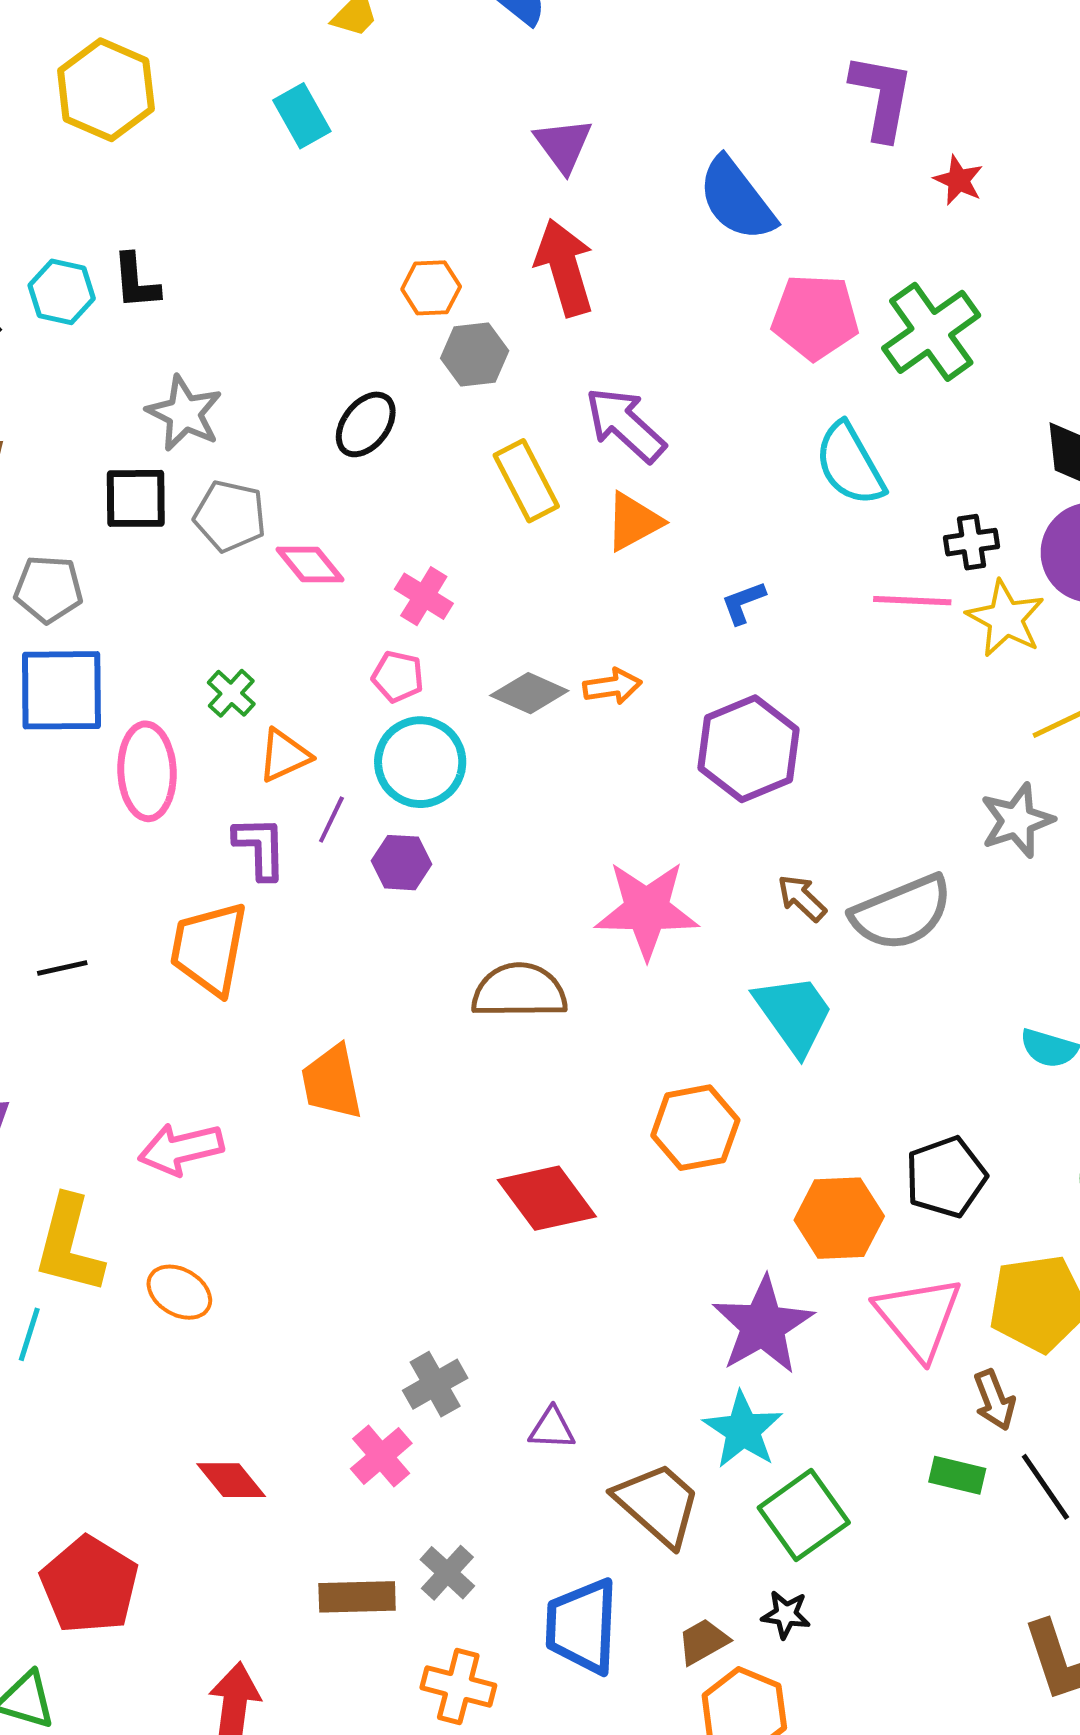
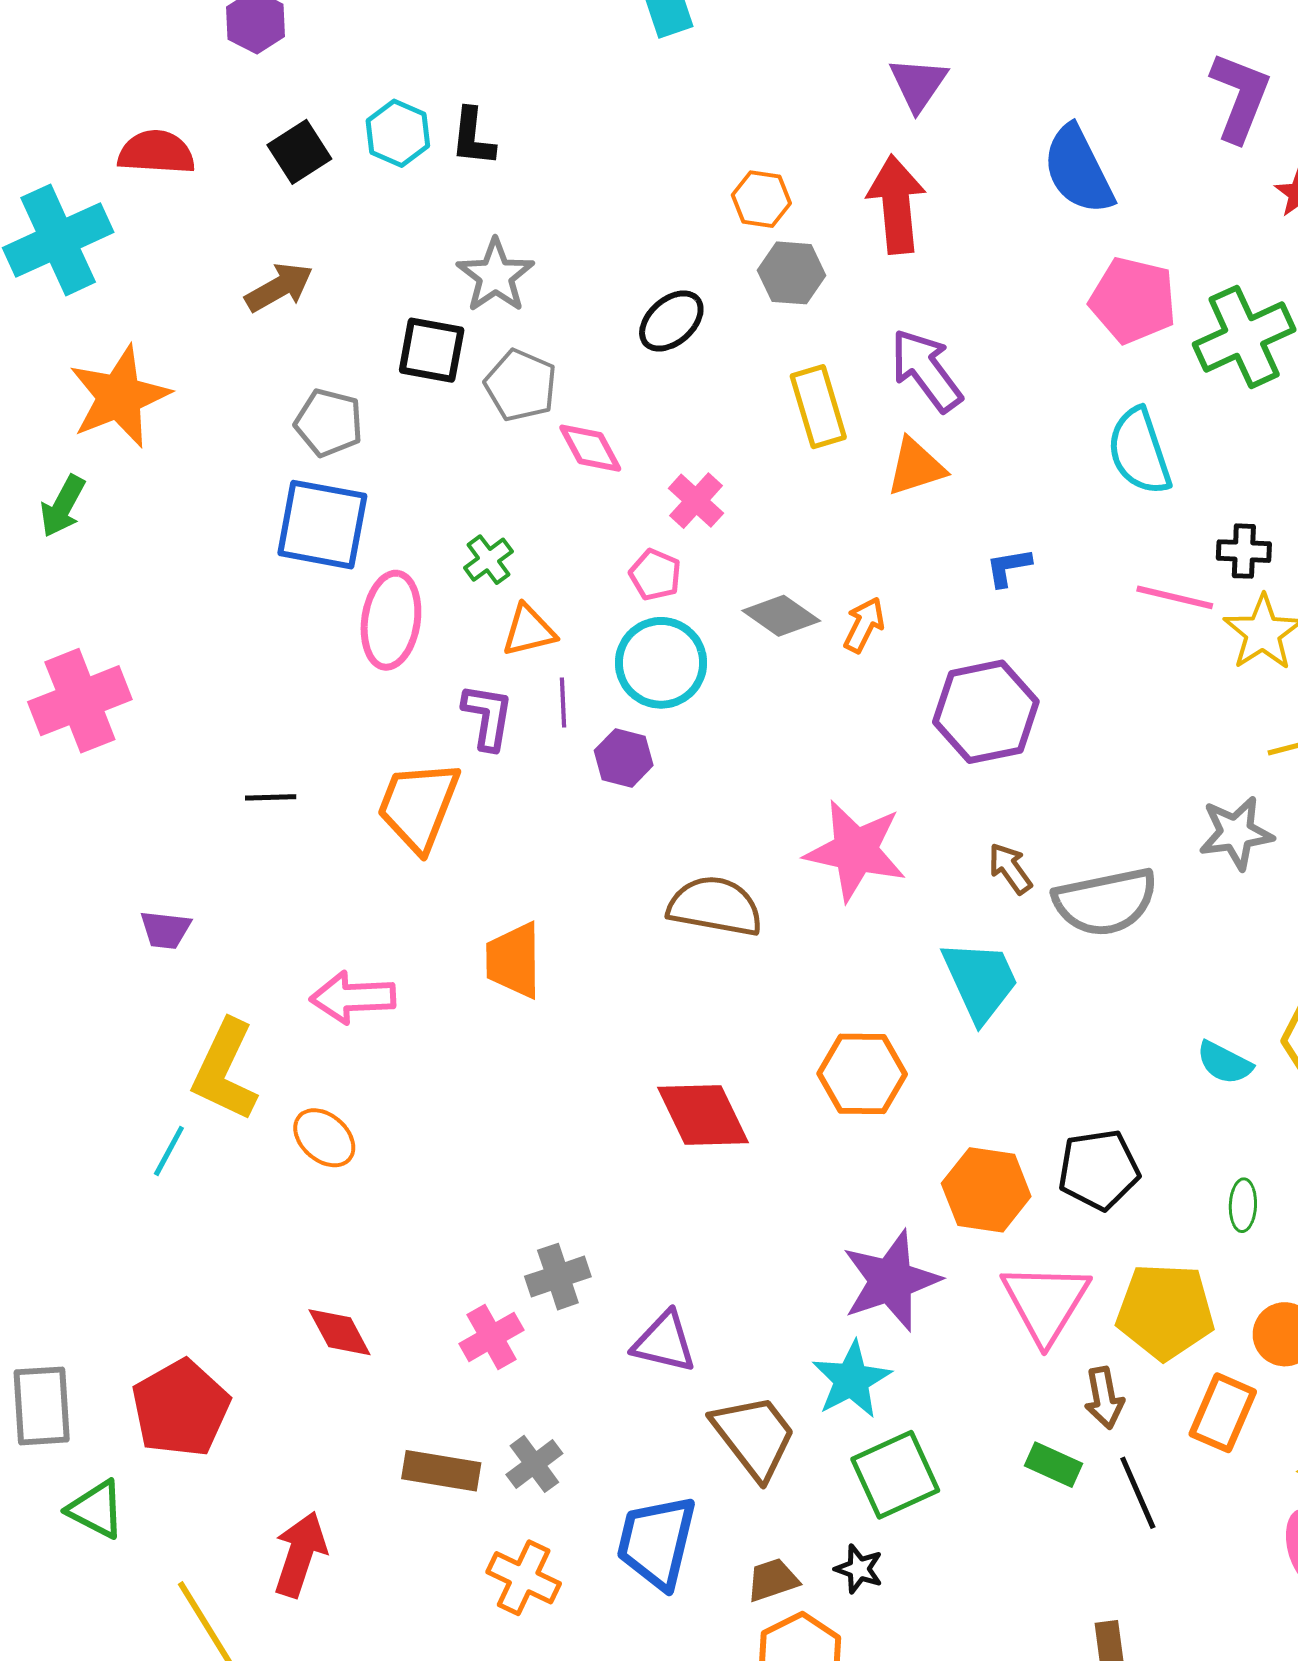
orange arrow: (612, 686) -> (864, 625), turned -66
purple line: (331, 820) -> (563, 702), turned -39
purple triangle: (552, 1428) -> (664, 1342), size x1.4

